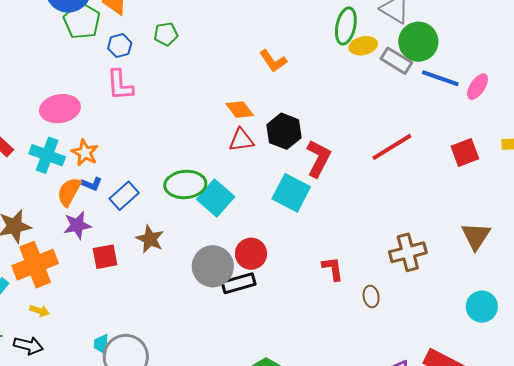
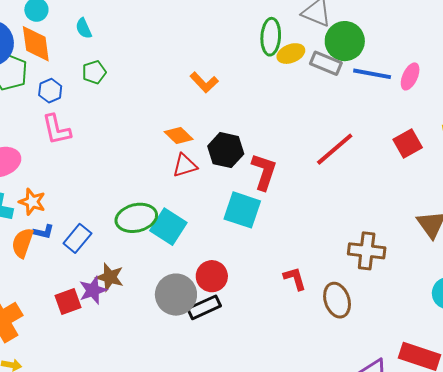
purple star: (77, 225) -> (93, 290), moved
brown cross: (408, 252) -> (367, 251), turned 30
brown ellipse: (371, 296) -> (337, 300), size x1.6

